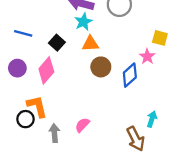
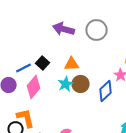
cyan star: (83, 22) -> (66, 84), moved
blue line: (23, 33) -> (24, 68), moved, turned -42

